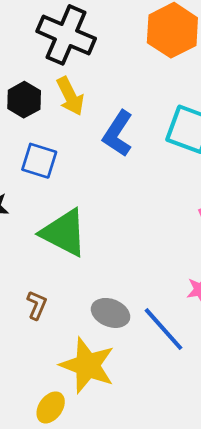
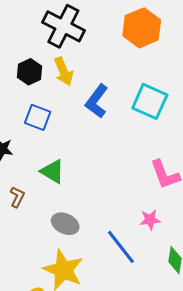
green triangle: (64, 233) -> (52, 171), size x0.7
brown L-shape: (37, 305) -> (17, 197), moved
gray ellipse: (111, 313) -> (65, 224), moved

